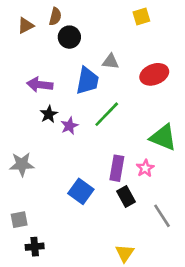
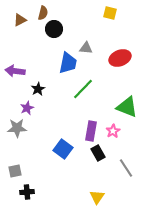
yellow square: (141, 16) -> (110, 13), turned 32
purple arrow: (40, 85) -> (15, 71), moved
purple star: (69, 126) -> (27, 108), moved

